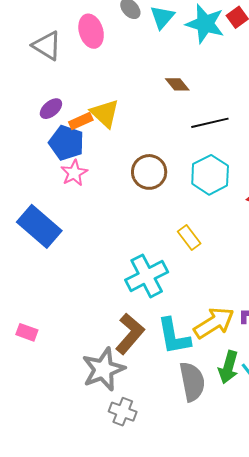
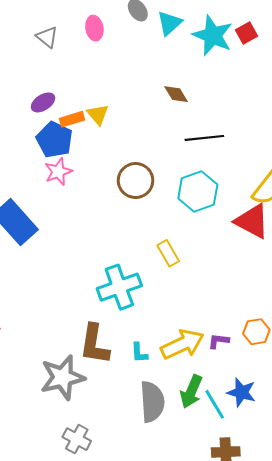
pink ellipse: (91, 31) -> (94, 28), size x0.7
gray triangle: (47, 46) -> (47, 37), size x0.7
yellow triangle: (105, 113) -> (98, 114), size x0.7
brown L-shape: (130, 334) -> (94, 344), turned 141
cyan L-shape: (174, 336) -> (139, 353), size x0.5
gray cross: (123, 412) -> (77, 439), moved

